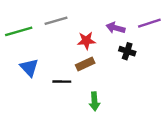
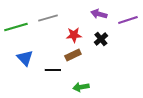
purple arrow: (116, 28) -> (99, 14), moved
black cross: (127, 51) -> (101, 39), moved, turned 32
green arrow: (95, 101) -> (81, 87), turned 84

